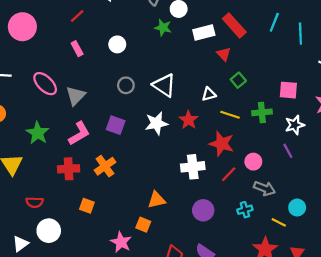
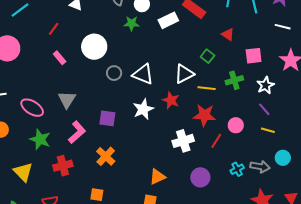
white circle: (117, 44) -> (94, 47), size x1.6
red triangle: (224, 54) -> (228, 34), moved
pink ellipse: (45, 84) -> (32, 108), moved
gray circle: (126, 85) -> (114, 73), moved
white triangle: (209, 94) -> (184, 74), size x1.5
red cross: (69, 169) -> (63, 166), moved
gray arrow: (264, 188) -> (260, 167), moved
yellow line: (279, 222) -> (268, 130), moved

